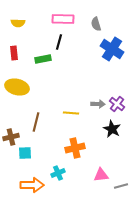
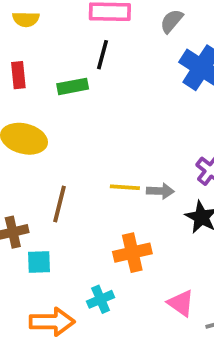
gray semicircle: (96, 24) -> (172, 21), turned 56
gray arrow: (98, 104) -> (160, 191), moved
pink triangle: (101, 175) -> (181, 303), turned 42

